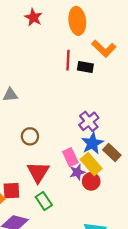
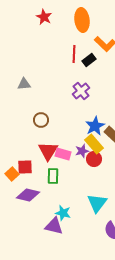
black rectangle: (85, 67) -> (89, 60), turned -48
purple cross: (89, 121) -> (81, 91), moved
pink rectangle: (70, 157) -> (63, 154), moved, turned -49
green rectangle: (44, 201) -> (53, 176), turned 35

